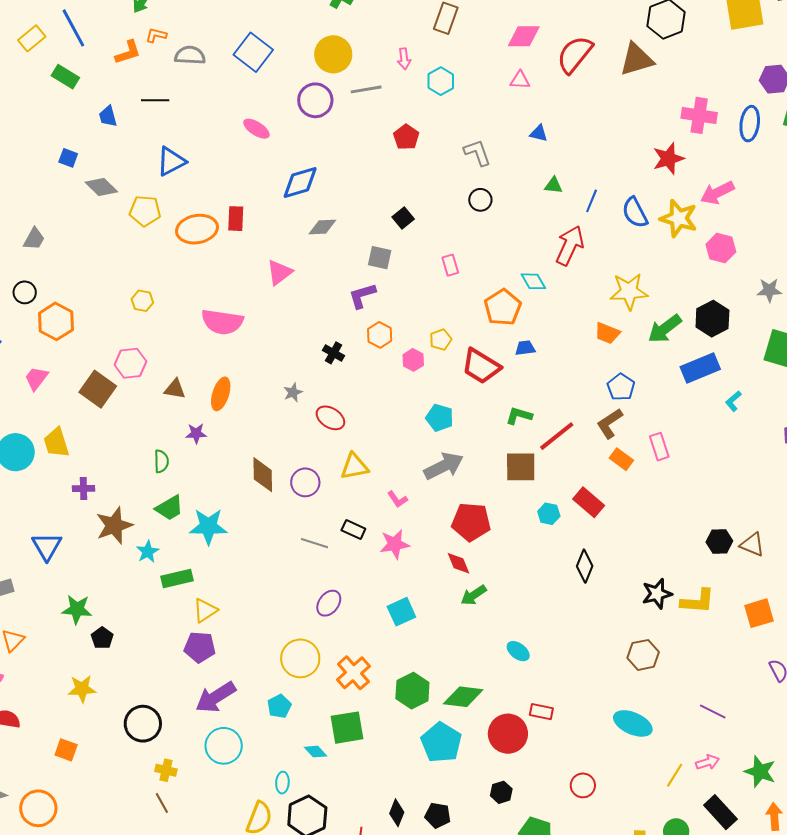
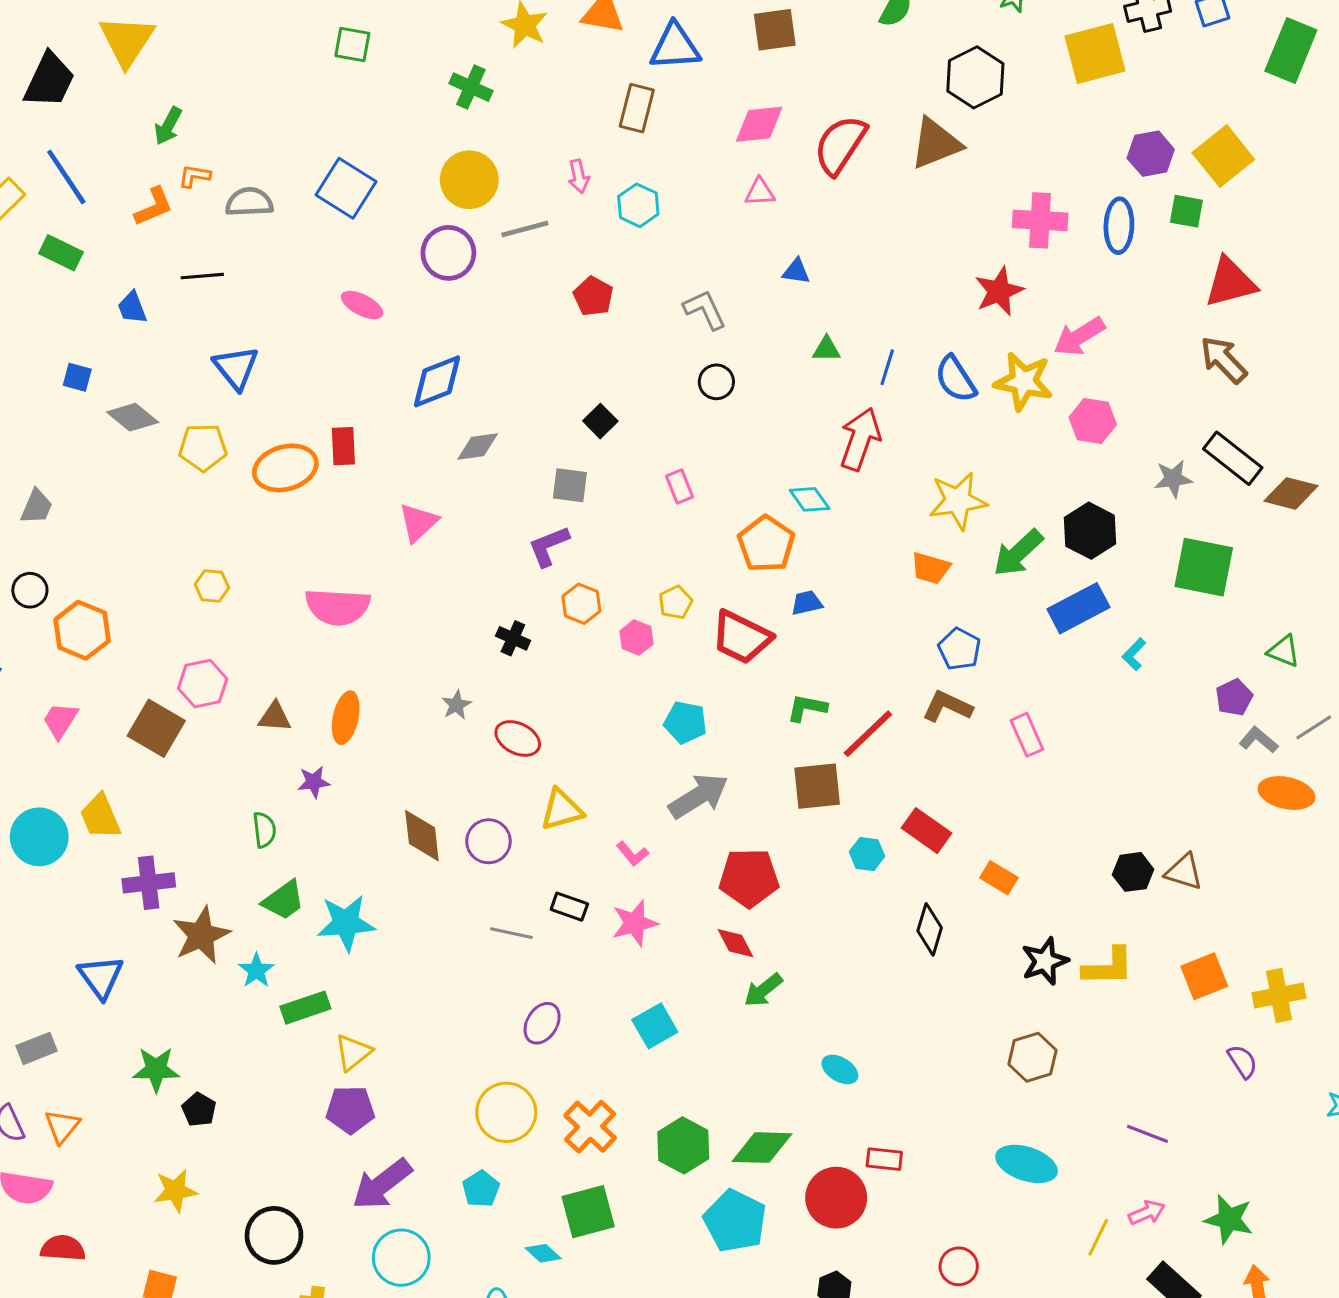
blue triangle: (171, 161) -> (236, 368), turned -36
brown L-shape: (610, 423) -> (947, 706), turned 64
orange rectangle: (621, 459) -> (999, 878), moved
purple cross: (83, 488) -> (149, 883), size x1.5

